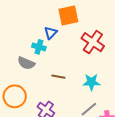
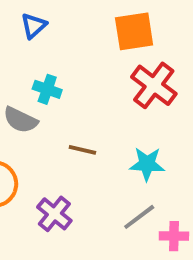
orange square: (68, 15) -> (134, 31), moved
blue triangle: (51, 33) -> (34, 26), moved

